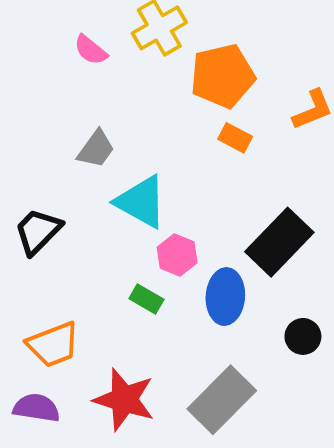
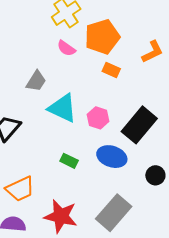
pink semicircle: (91, 50) -> (66, 48), moved
pink hexagon: (177, 255) -> (98, 118), moved
blue ellipse: (225, 297) -> (112, 157), turned -72

